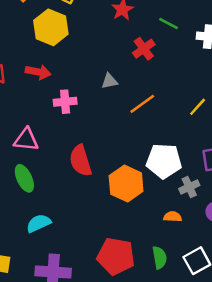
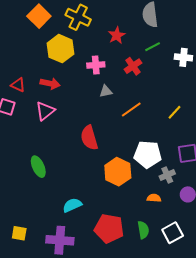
green line: (169, 23) -> (153, 47), turned -56
pink cross: (65, 102) -> (96, 65), moved
pink triangle: (26, 140) -> (45, 111), moved, turned -45
red semicircle: (81, 161) -> (89, 138), moved
cyan semicircle: (39, 223) -> (72, 205), moved

